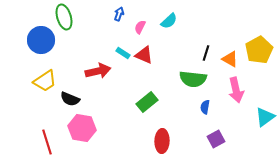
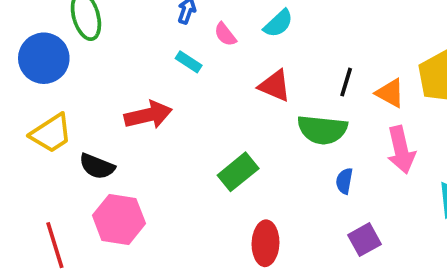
pink semicircle: (140, 27) -> (225, 34), turned -64
cyan rectangle: (123, 53) -> (189, 62), moved
red triangle: (144, 55) -> (275, 86), moved

